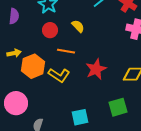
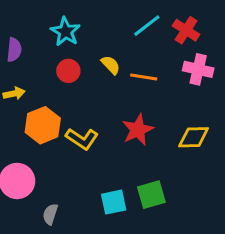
orange line: (66, 51) -> (144, 77), moved
yellow arrow: (14, 53) -> (14, 94), moved
green square: (118, 107) -> (151, 195), moved

